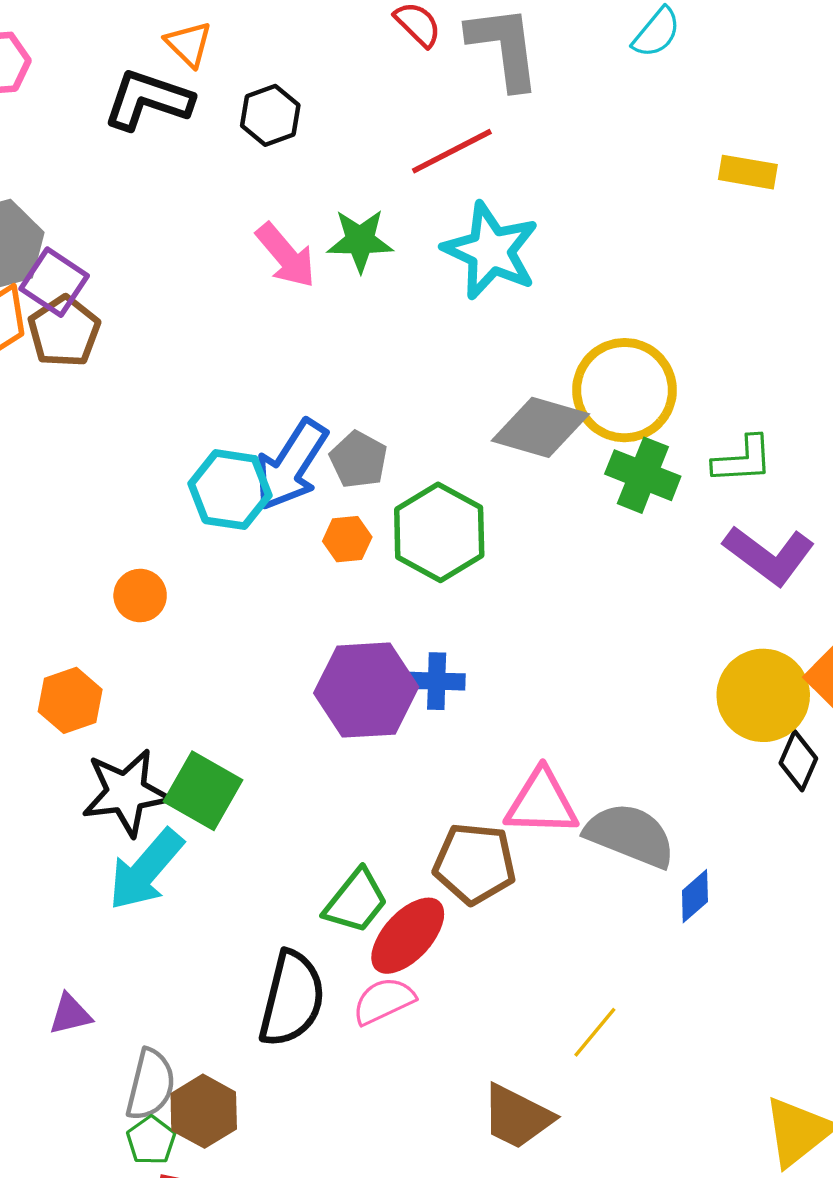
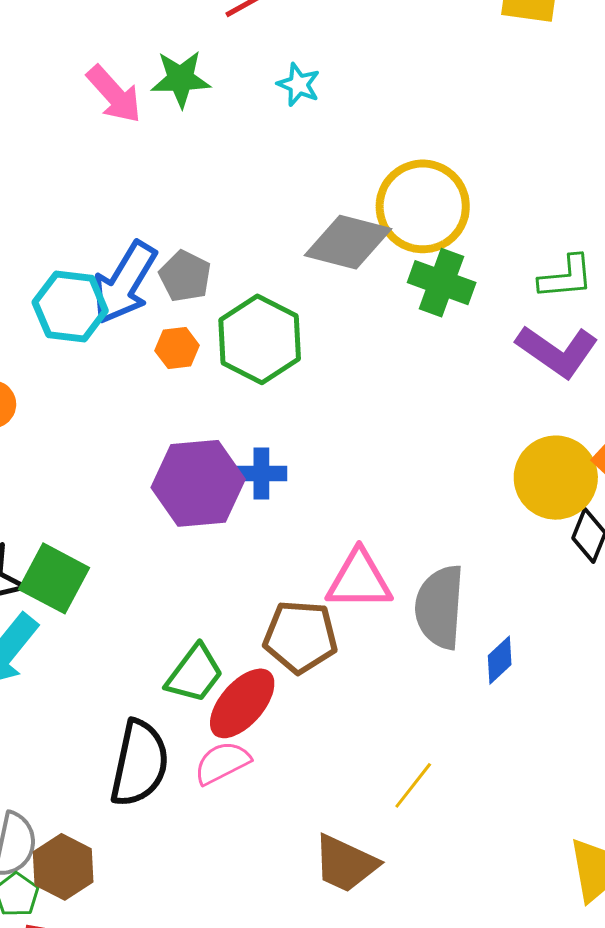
cyan star: (491, 251) -> (299, 85), size x0.5
green L-shape: (743, 460) -> (566, 277), moved
gray semicircle: (630, 835) -> (440, 607), turned -106

